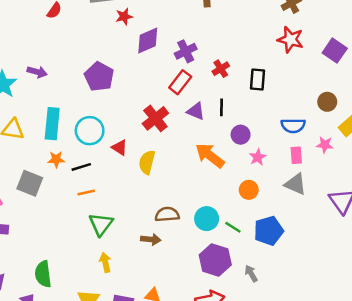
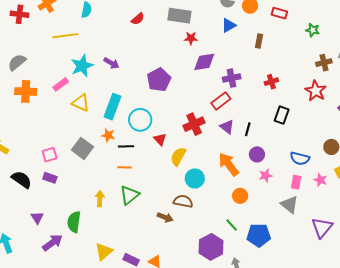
red cross: (221, 69) -> (271, 82), moved
orange circle: (249, 190) -> (240, 196), moved
cyan circle: (207, 219) -> (195, 178), moved
yellow arrow: (105, 262) -> (100, 199), moved

